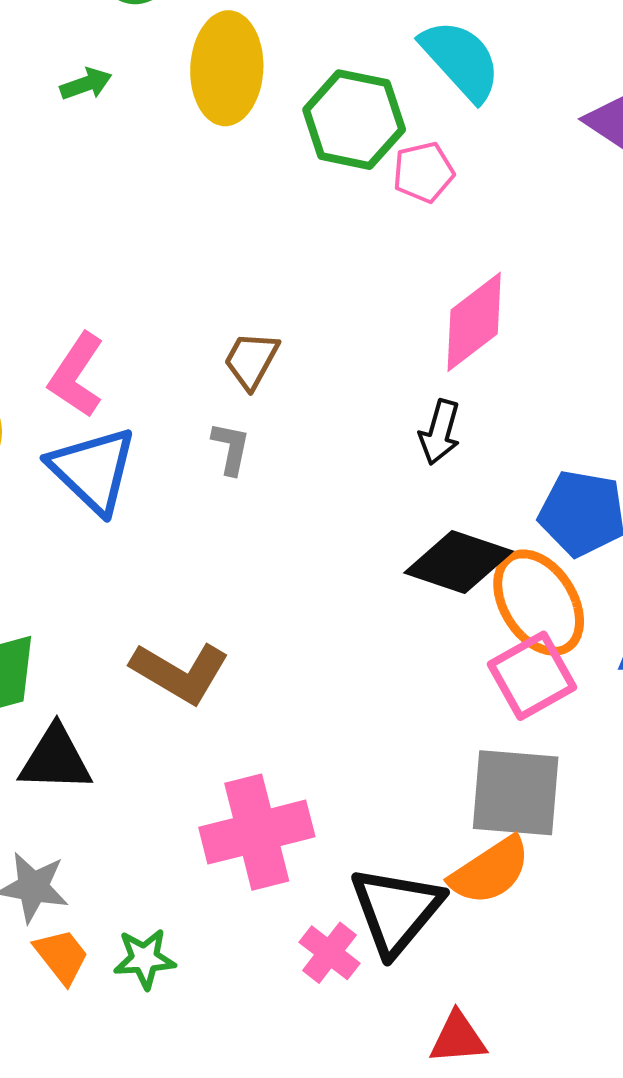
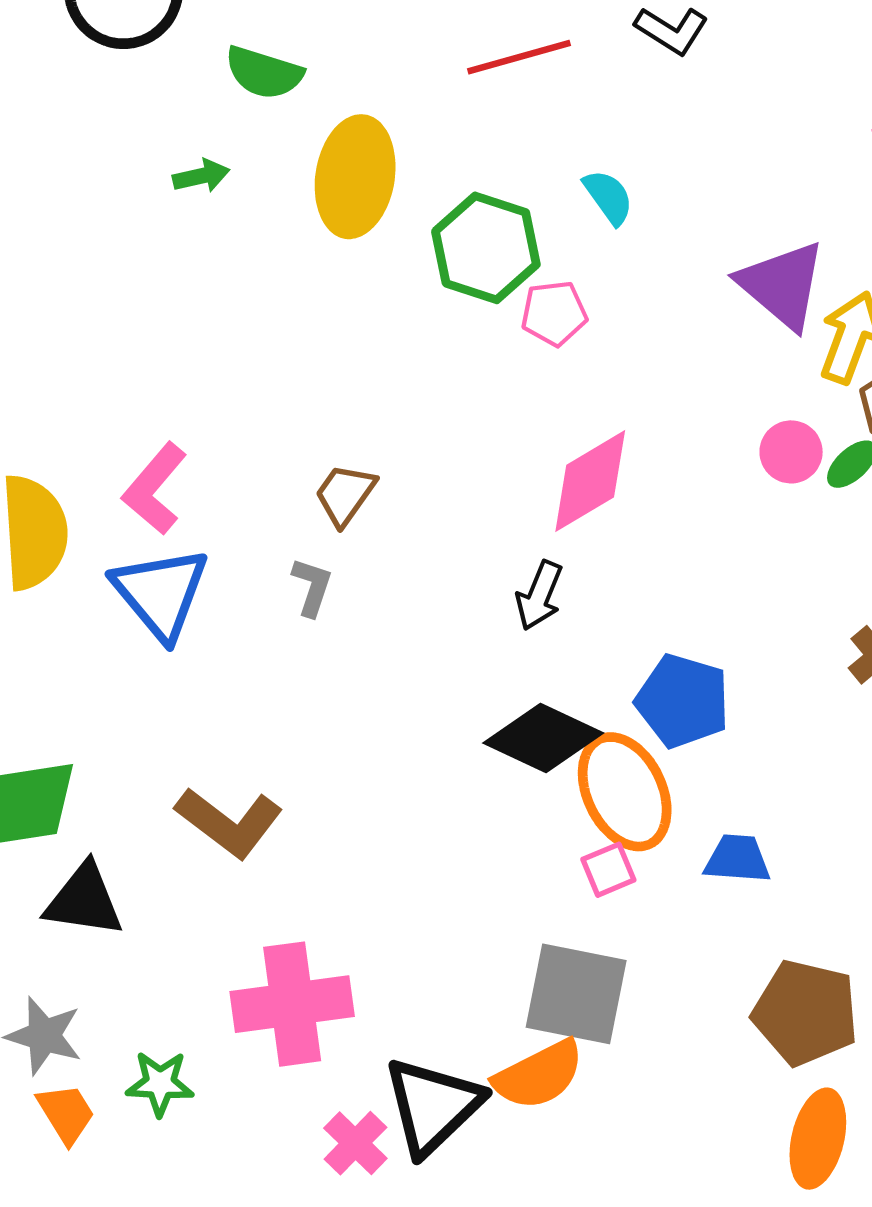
cyan semicircle: (461, 60) -> (608, 197), size x0.6
pink square: (532, 676) -> (608, 870), size x0.6
green star: (144, 959) -> (160, 1083), moved

